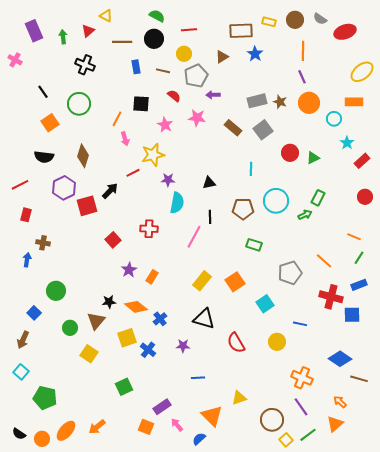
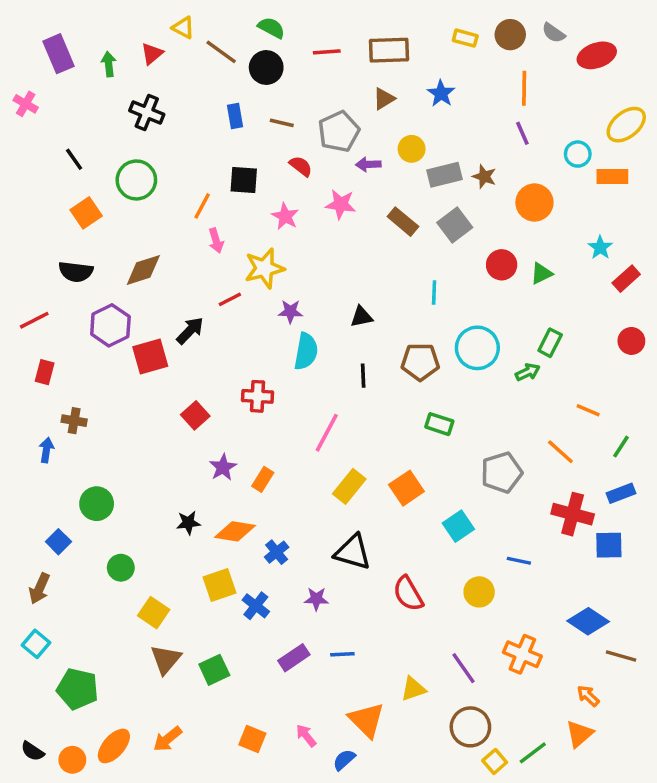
brown rectangle: (241, 31) -> (389, 50), moved
brown line: (122, 42) -> (221, 52), moved, turned 36
yellow circle: (184, 54) -> (412, 149), moved
orange circle: (309, 103) -> (534, 202), moved
cyan circle: (334, 119) -> (578, 154), moved
brown diamond: (83, 156) -> (143, 270), turned 55
pink line: (194, 237) -> (327, 433), moved
orange line: (354, 237) -> (588, 410), moved
orange diamond: (136, 307) -> (235, 531), turned -30
brown triangle: (96, 321) -> (166, 659), moved
purple rectangle: (162, 407) -> (294, 658), moved
purple line: (301, 407) -> (464, 668), moved

